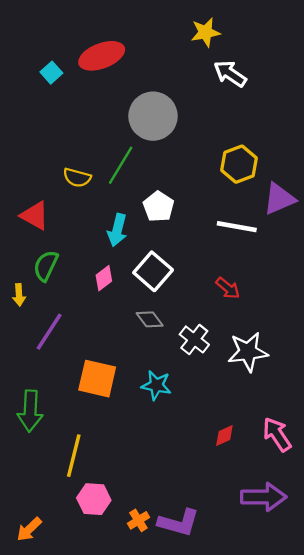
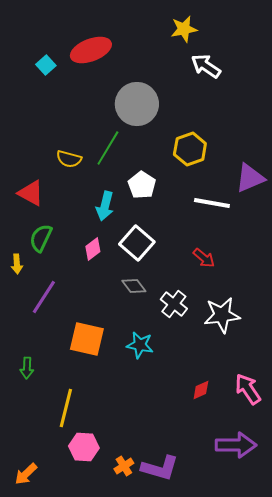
yellow hexagon: (239, 164) -> (190, 149), moved
green arrow: (30, 411) -> (27, 368), size x0.6

